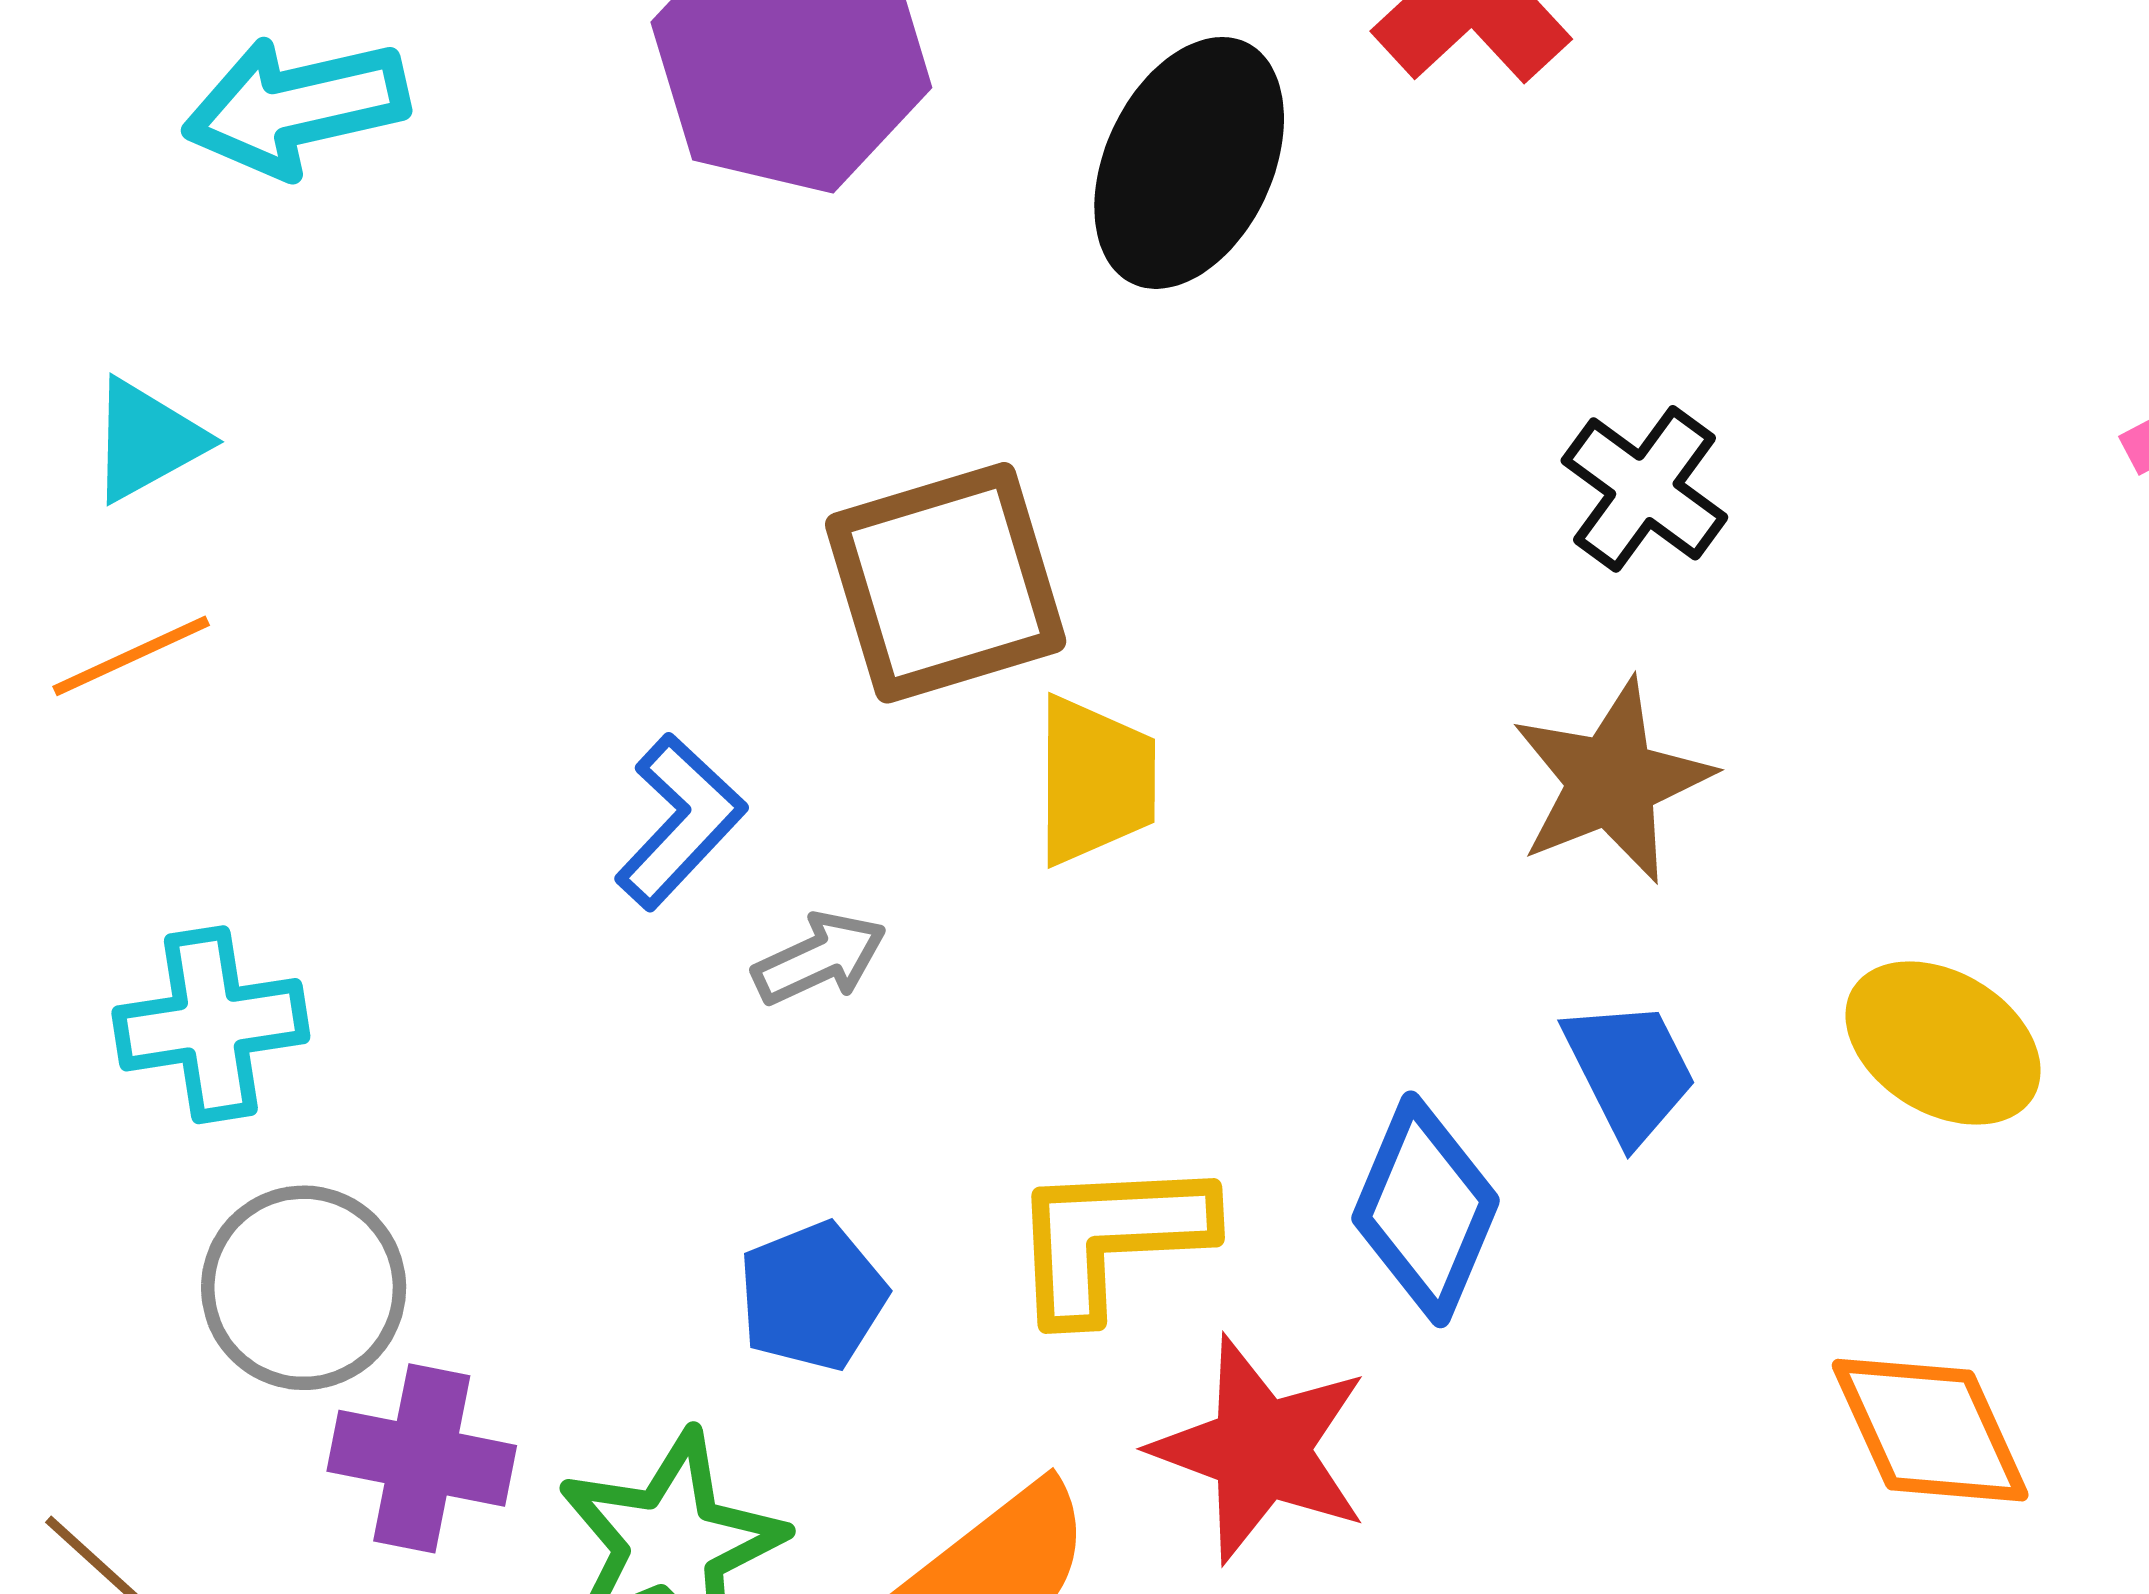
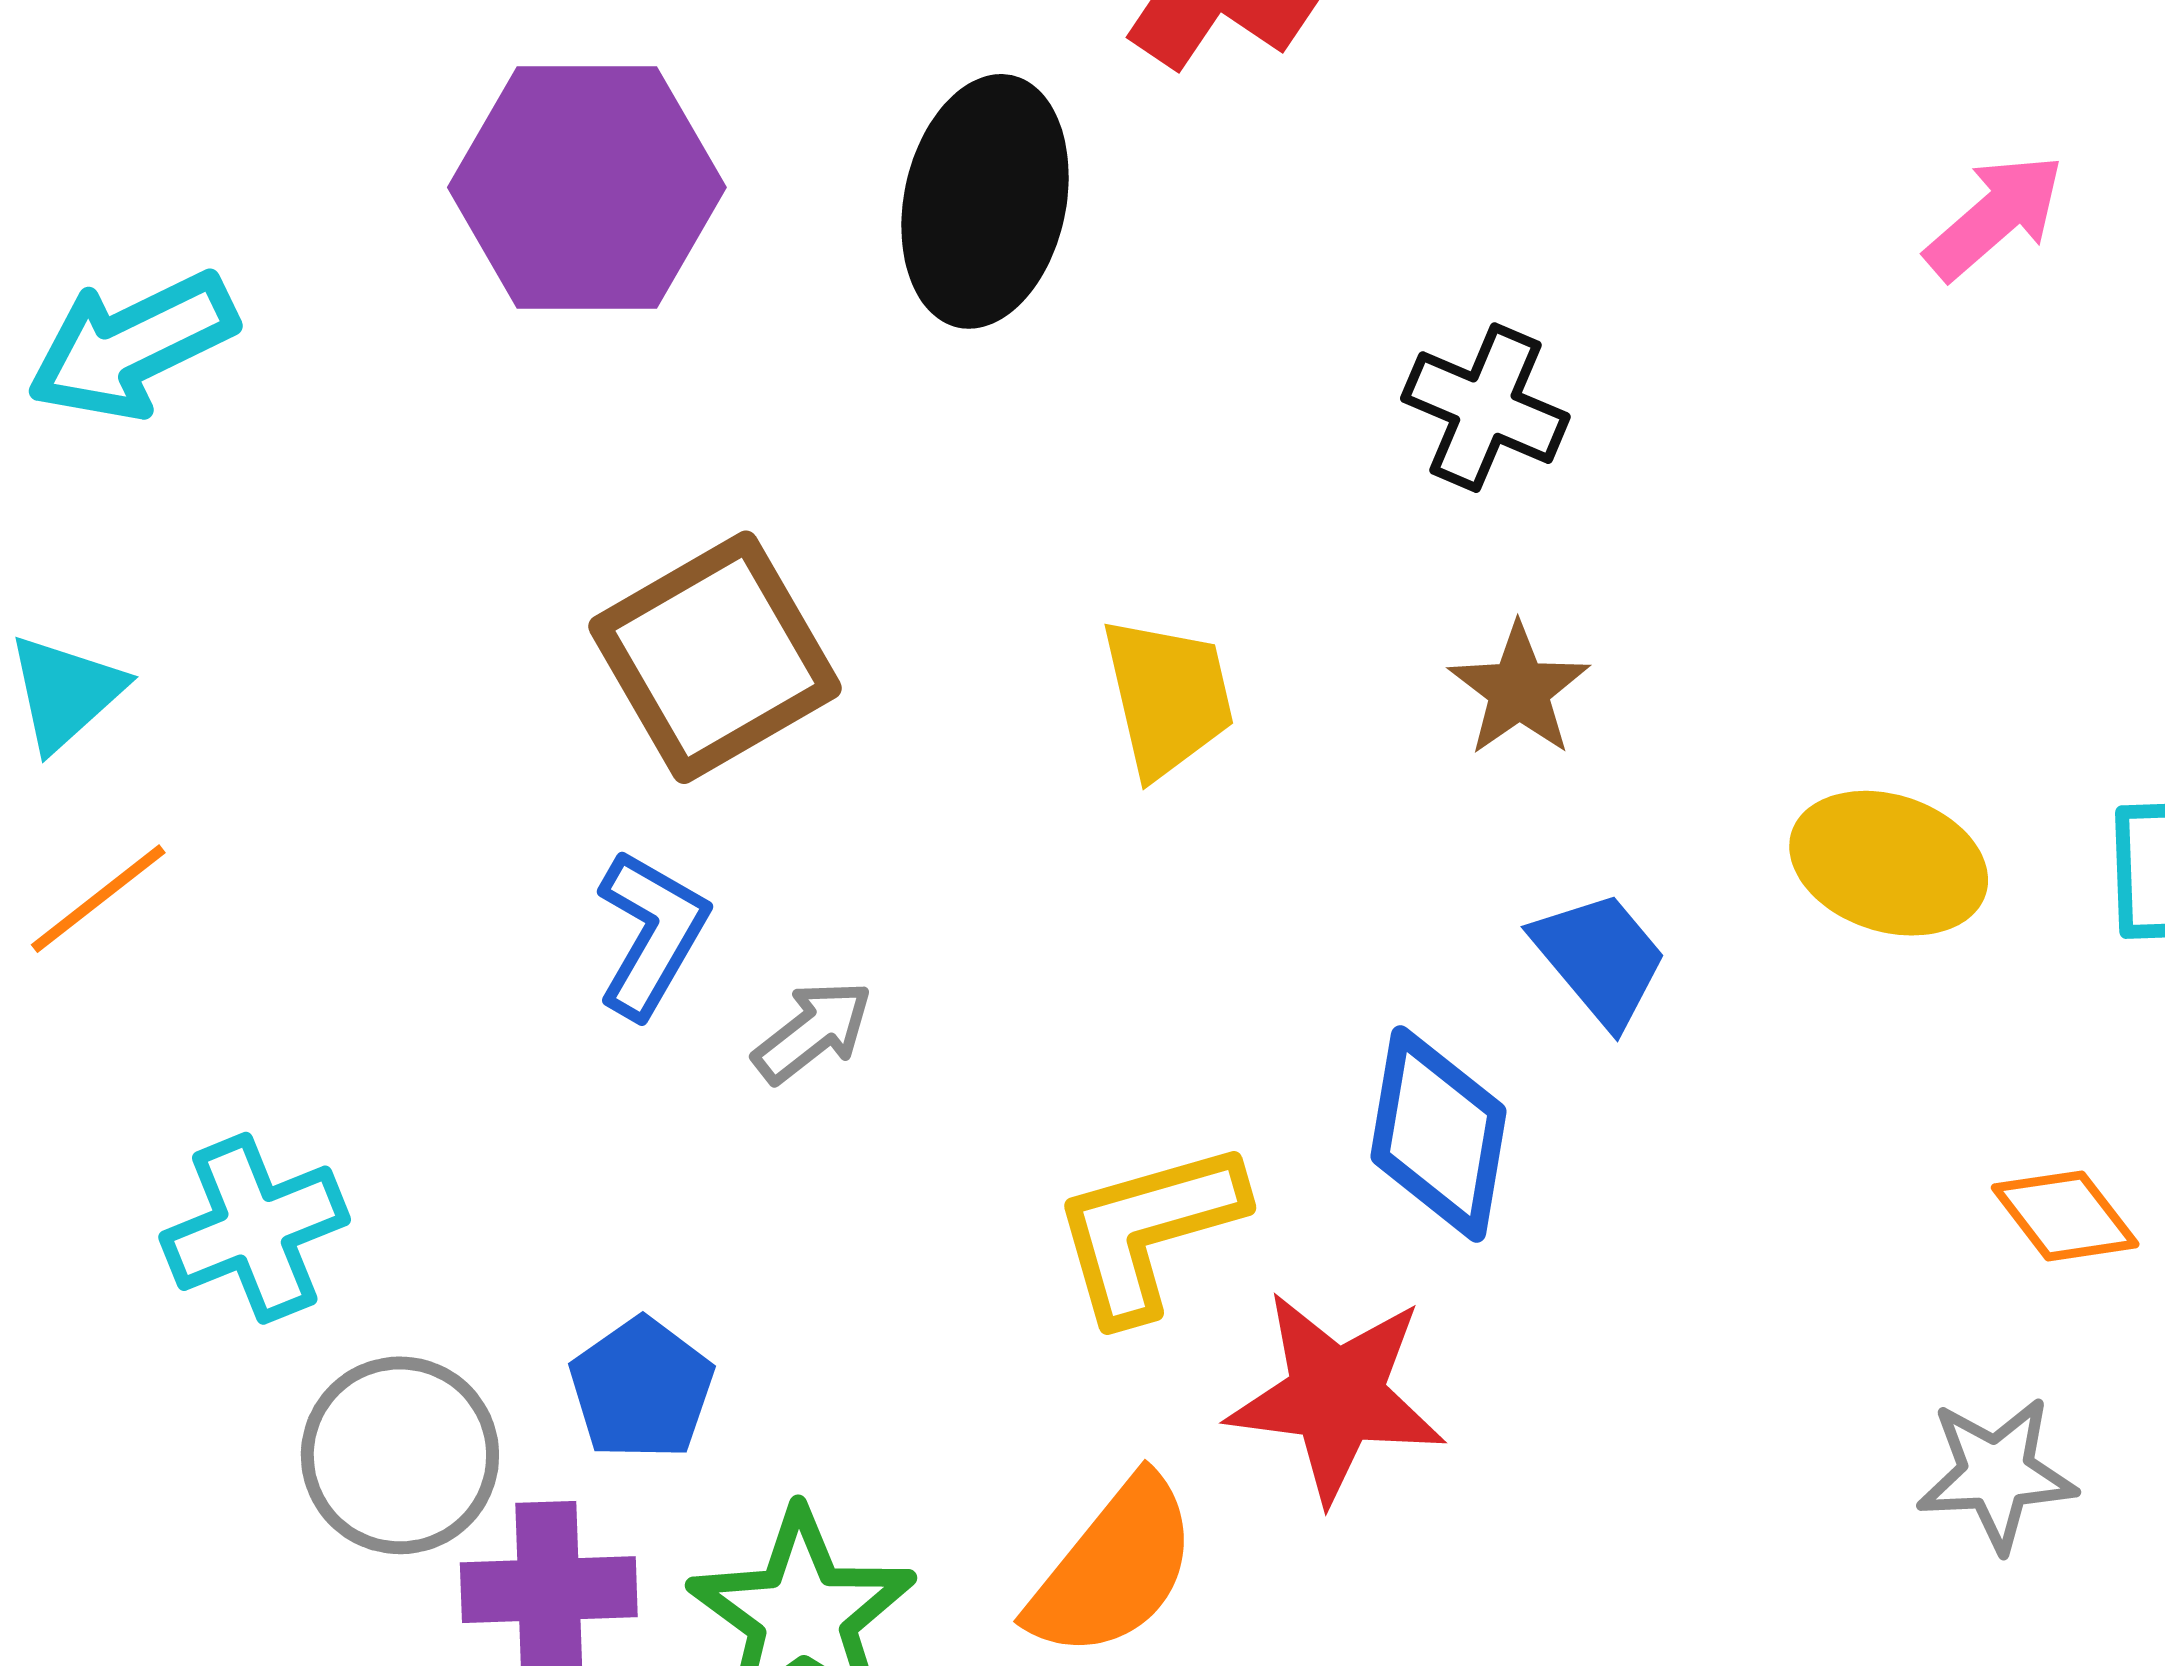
brown square: (946, 583) -> (715, 657), moved
yellow trapezoid: (1095, 781) -> (1168, 697), moved
brown star: (1612, 781) -> (1519, 690), size x0.7
blue pentagon: (812, 1296) -> (642, 1389), moved
orange diamond: (1930, 1430) -> (2065, 1216), moved, size x0.7

